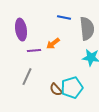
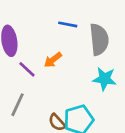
purple line: (34, 51) -> (27, 69), turned 48

